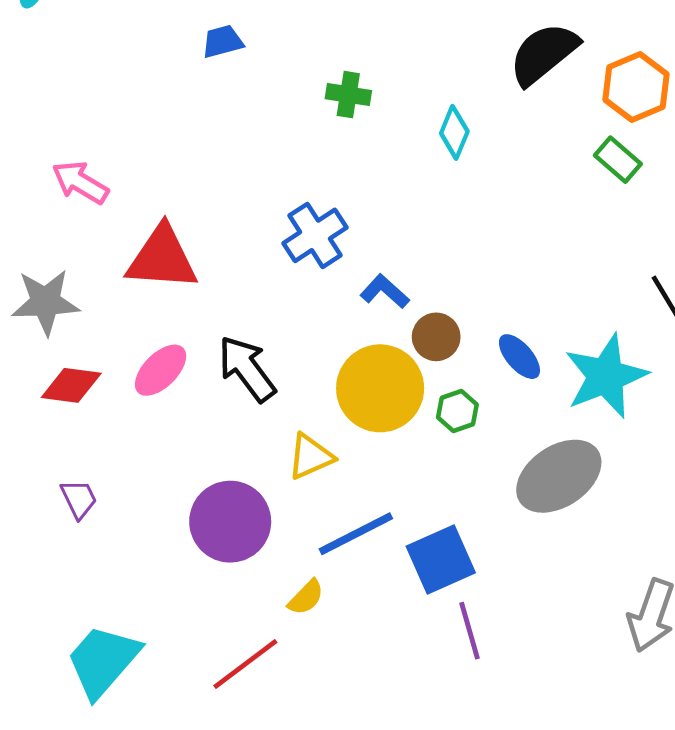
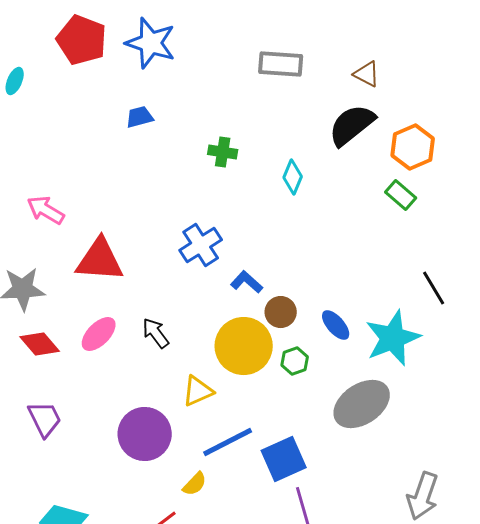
black arrow: (247, 369) -> (156, 333), size x0.7
red diamond: (71, 385) -> (40, 344), turned 42
purple trapezoid: (79, 499) -> (45, 419), size x1.4

